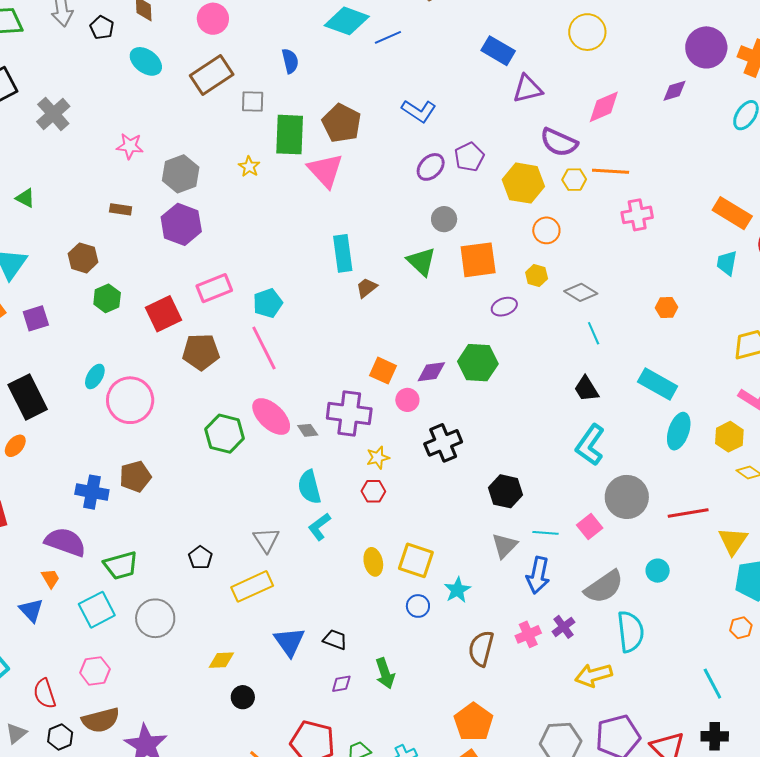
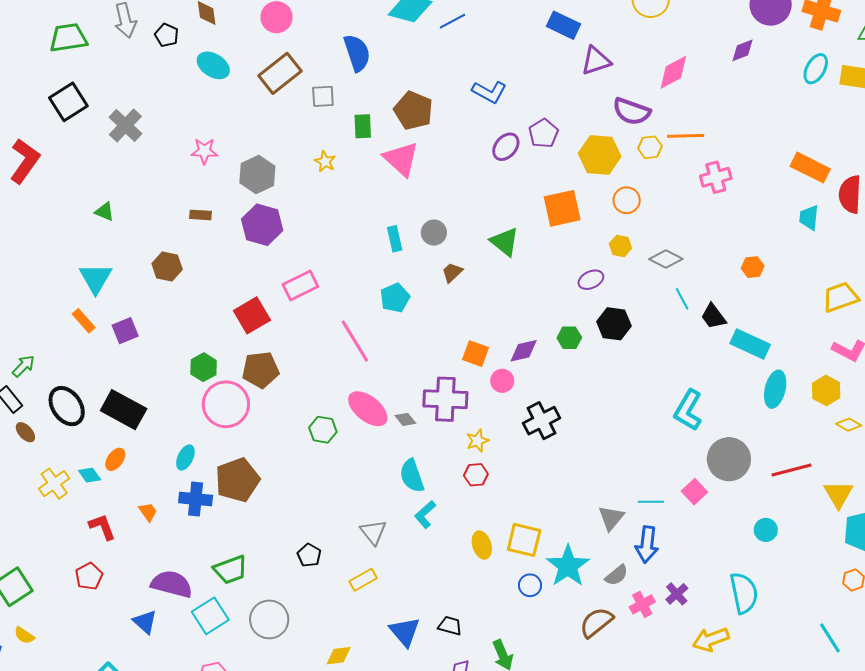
blue semicircle: (290, 61) -> (357, 53), size x1.5
green rectangle: (290, 135) -> (363, 126), size x0.6
gray circle: (444, 219) -> (434, 233), moved
cyan rectangle: (343, 253) -> (395, 239), moved, size x0.7
orange square: (478, 260) -> (562, 208), moved
green hexagon: (107, 298) -> (204, 367), moved
cyan pentagon: (268, 303) -> (395, 298), moved
brown pentagon: (201, 352) -> (260, 370), moved
green hexagon: (478, 363) -> (569, 338), size x0.6
cyan ellipse: (95, 376) -> (185, 458), moved
black trapezoid: (586, 389) -> (713, 316), moved
black rectangle: (28, 397) -> (124, 410), turned -30
green hexagon: (225, 434) -> (323, 430), size x0.7
brown pentagon: (135, 477) -> (237, 480), size x1.4
black hexagon: (505, 491) -> (614, 324), moved
purple semicircle: (65, 542) -> (172, 584), moved
orange trapezoid: (50, 578) -> (148, 512), moved
yellow rectangle: (252, 586) -> (363, 580), size x0.7
gray semicircle: (604, 587) -> (617, 575), moved, size x0.6
cyan star: (457, 590) -> (568, 566), size x1.6
brown semicircle: (481, 648) -> (596, 622), turned 42

